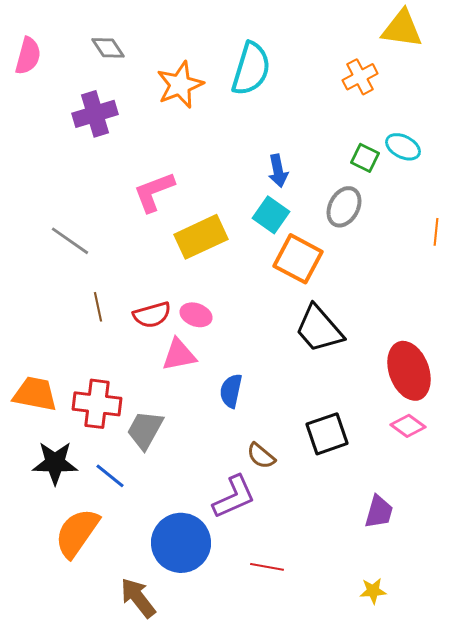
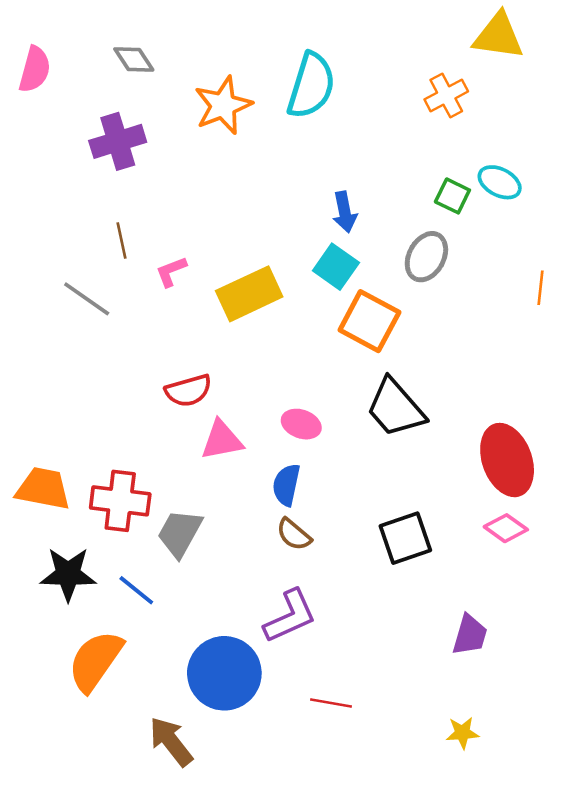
pink L-shape: (154, 192) -> (171, 272), moved, size x0.6
brown line: (98, 307) -> (121, 241), moved
pink ellipse: (196, 315) -> (301, 424), moved
brown semicircle: (261, 456) -> (294, 534), moved

